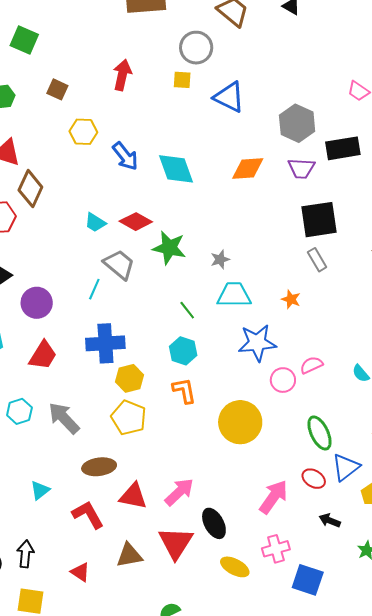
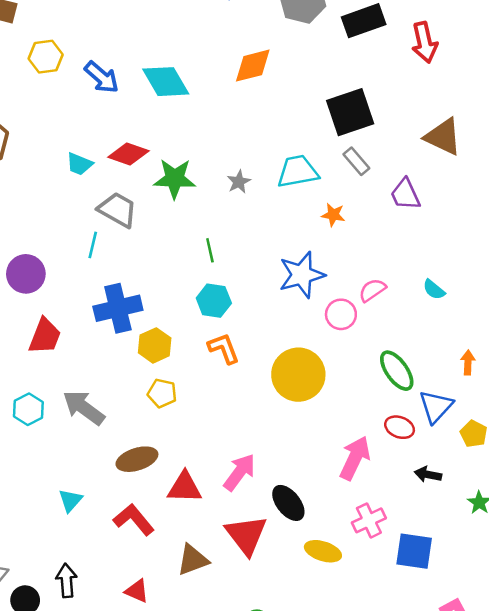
purple trapezoid: (301, 168) -> (405, 194), moved, turned 72
cyan trapezoid: (234, 295) -> (298, 171), moved
green line: (187, 310) -> (210, 250), turned 36
yellow pentagon: (129, 418) -> (162, 393), size x0.7

